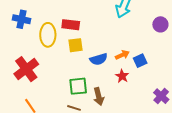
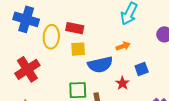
blue cross: (21, 19) -> (26, 19), size x1.4
orange arrow: (122, 55) -> (123, 46), moved
blue semicircle: (99, 59) -> (100, 65), size x1.4

